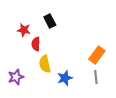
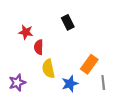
black rectangle: (50, 21) -> (68, 22), moved
orange rectangle: (97, 55) -> (89, 64), moved

